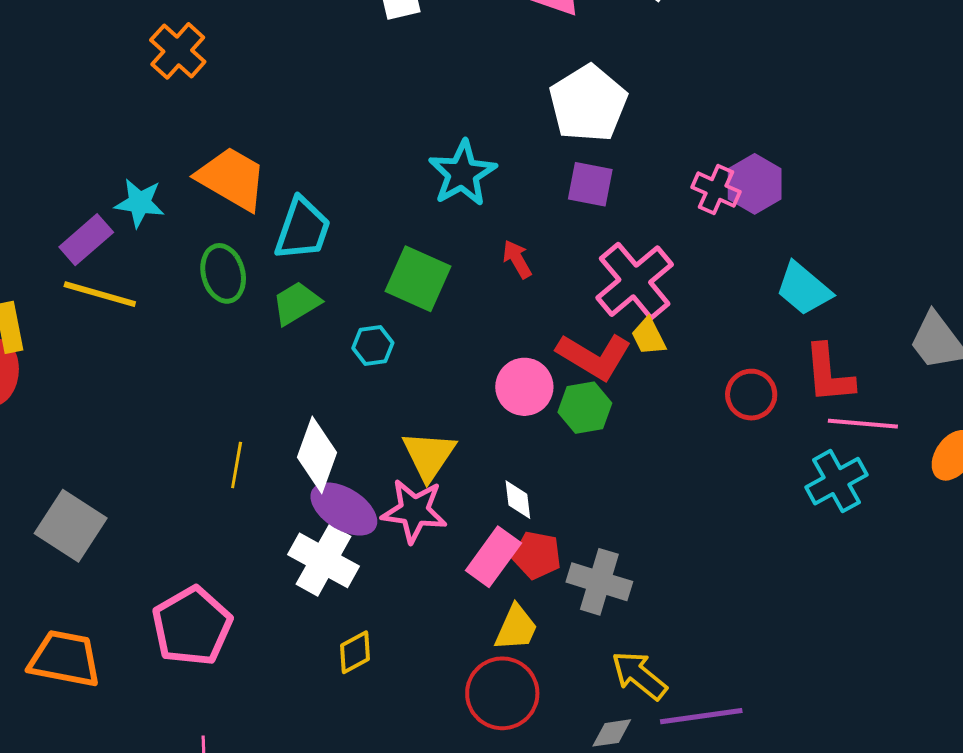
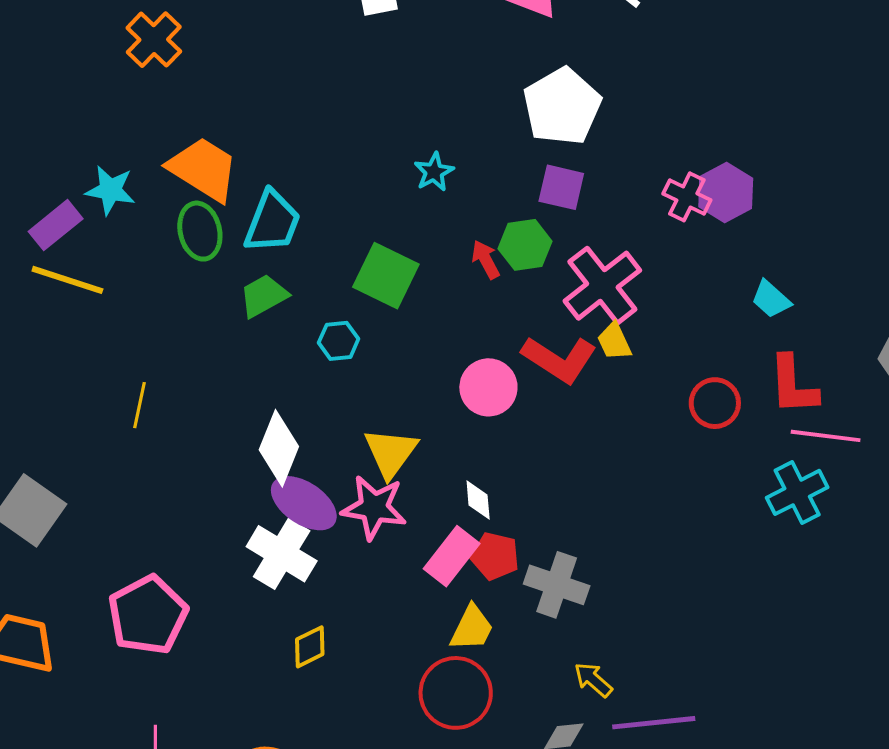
cyan star: (462, 173) -> (434, 172), size x0.6
green ellipse: (223, 273) -> (200, 231), moved
cyan trapezoid: (804, 289) -> (771, 299), size x0.7
green hexagon: (585, 408) -> (525, 245), moved
yellow line: (237, 465) -> (140, 405), moved
yellow arrow: (639, 675) -> (593, 680), size x0.7

